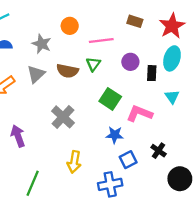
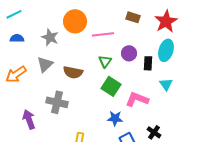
orange circle: (70, 26) -> (75, 21), size x1.5
green triangle: (93, 64) -> (105, 61), moved
brown semicircle: (67, 71) -> (73, 72), moved
gray cross: (63, 117) -> (57, 102), moved, turned -30

